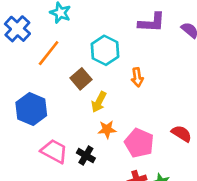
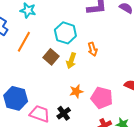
yellow arrow: (99, 102) -> (71, 61), moved
blue hexagon: (31, 109) -> (16, 98), moved
black cross: (86, 156) -> (64, 113), turned 32

